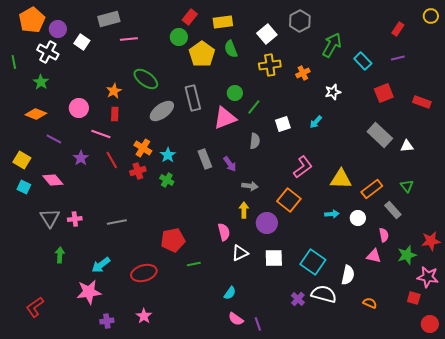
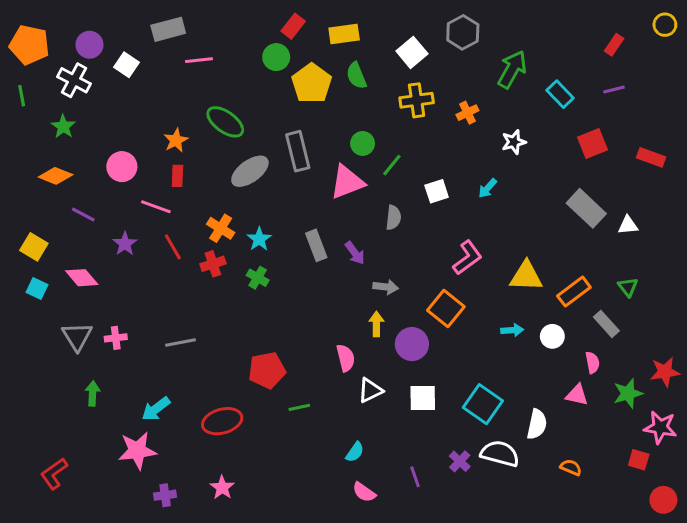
orange pentagon: (32, 20) -> (29, 45), moved, turned -30
purple line: (258, 324) -> (415, 477), moved

